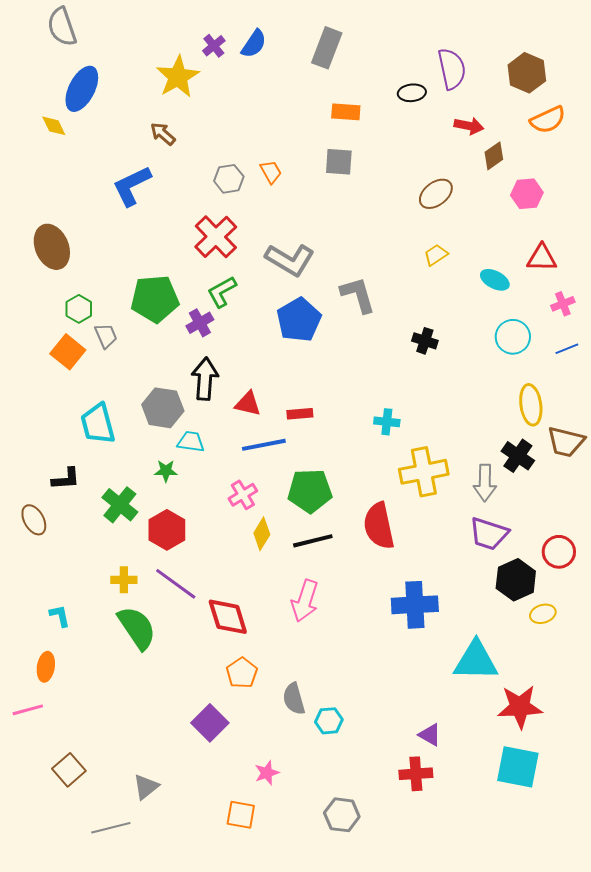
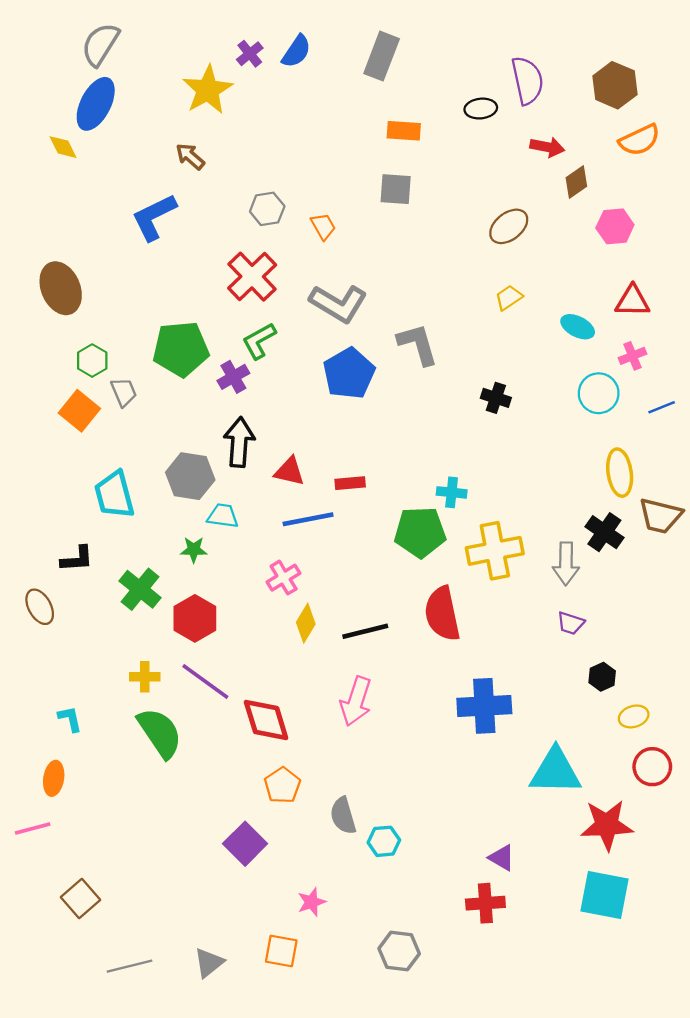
gray semicircle: (62, 27) -> (100, 44), moved, turned 51
orange trapezoid: (271, 172) -> (323, 226), moved
pink cross: (563, 304) -> (632, 356), moved
green pentagon: (310, 491) -> (420, 532), moved
purple trapezoid: (489, 534) -> (571, 623), size x0.6
red circle: (559, 552) -> (652, 767), moved
black hexagon: (516, 580) -> (602, 677), size x0.6
gray triangle: (146, 787) -> (209, 963), moved

